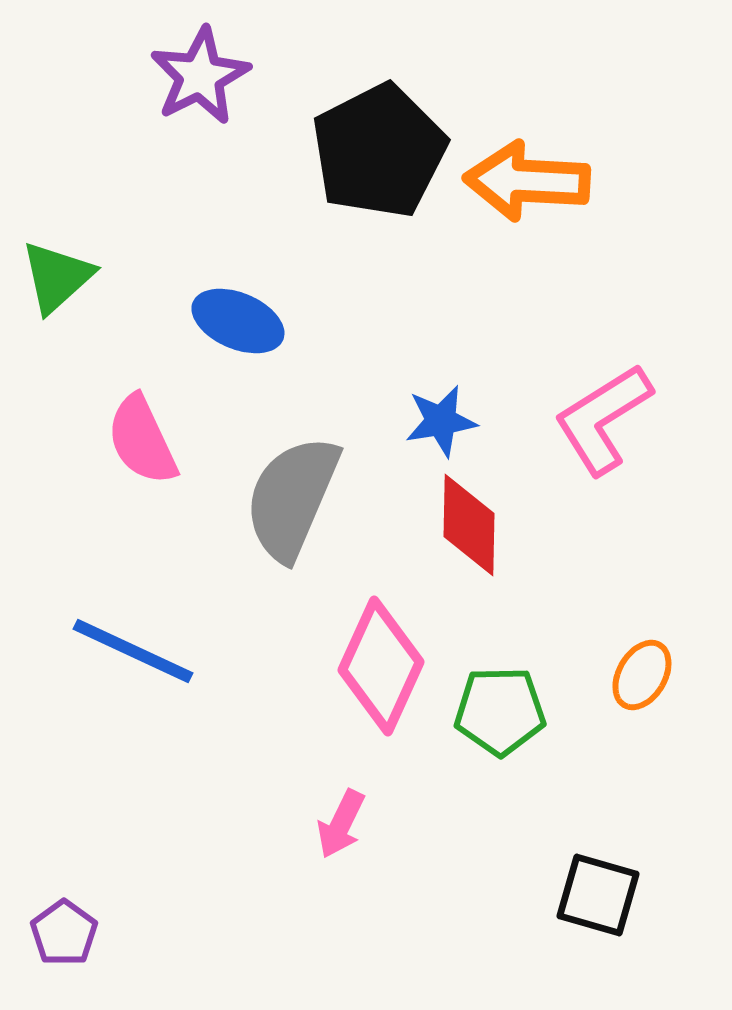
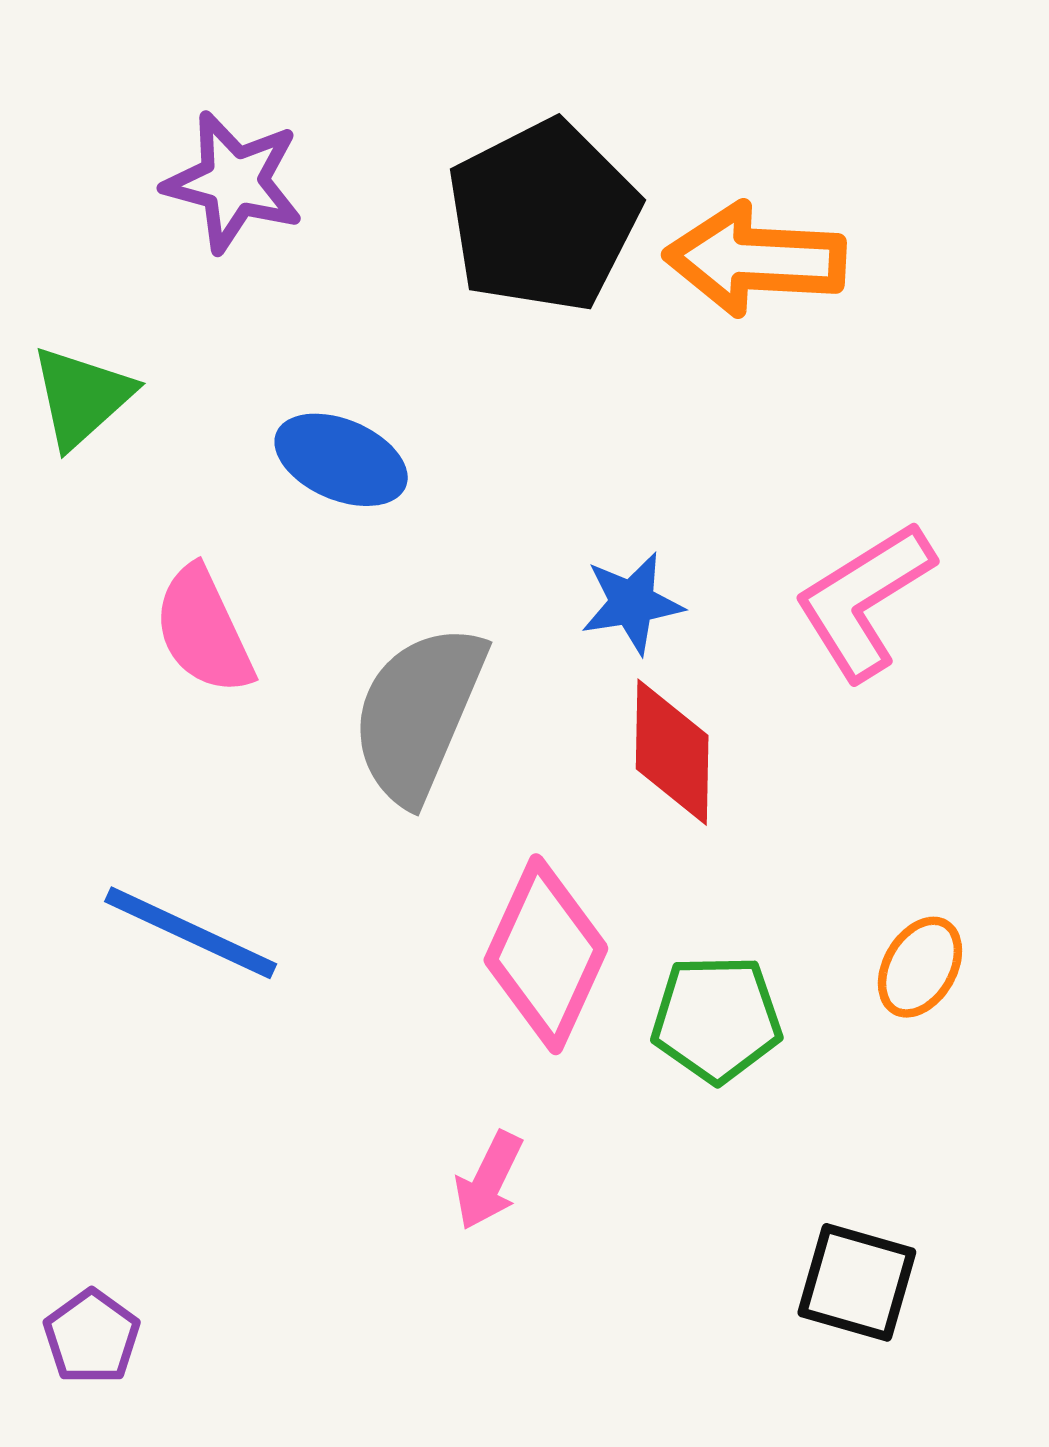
purple star: (200, 76) -> (234, 182), moved, turned -30

